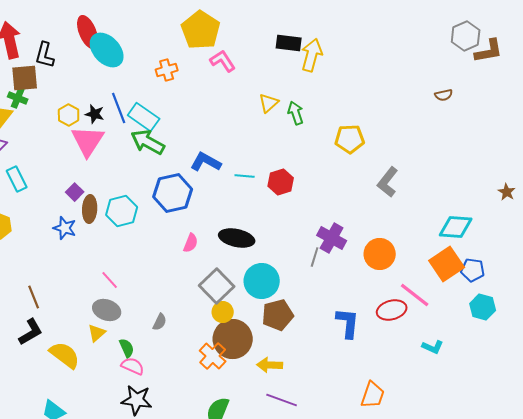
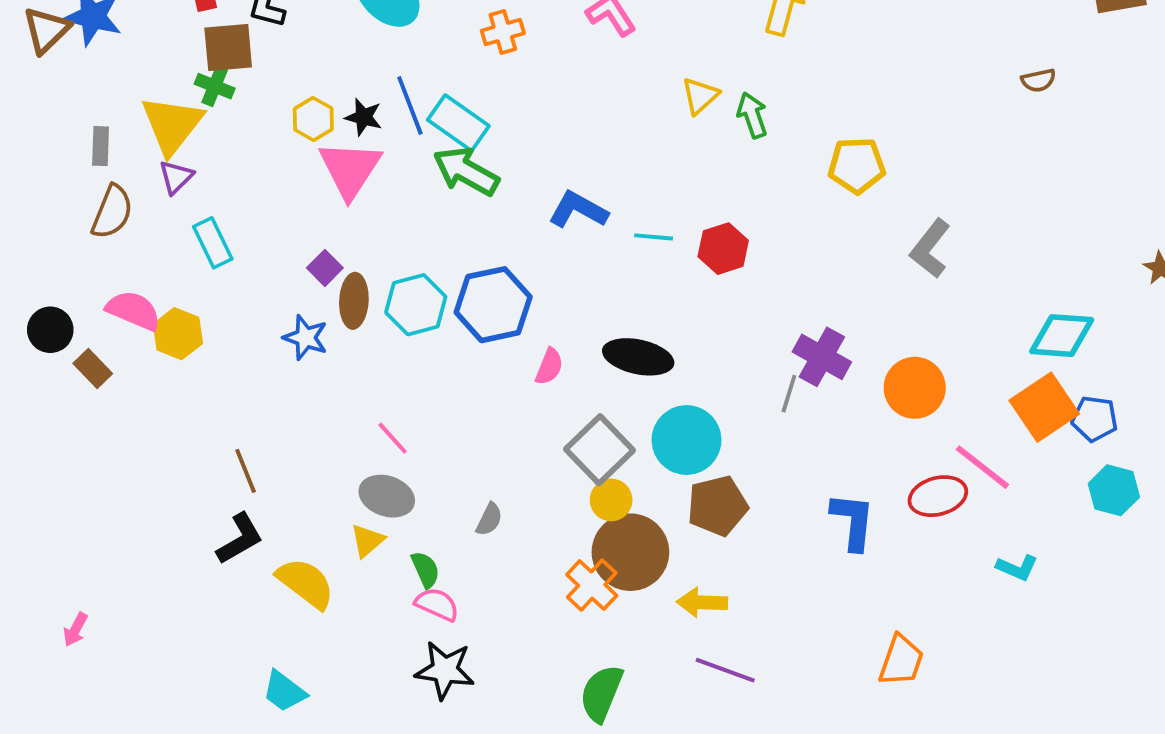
blue hexagon: (173, 193) -> (493, 305), moved

